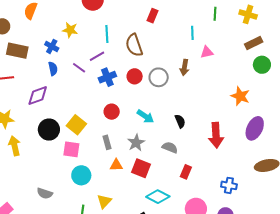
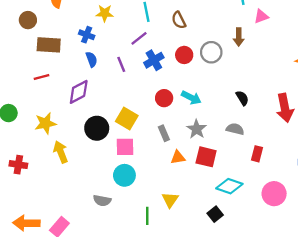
brown semicircle: (134, 45) -> (179, 20), size x0.7
purple line: (79, 68) -> (121, 64), moved, turned 40
cyan arrow: (145, 116) -> (191, 98), moved
cyan circle: (81, 175) -> (124, 175), moved

